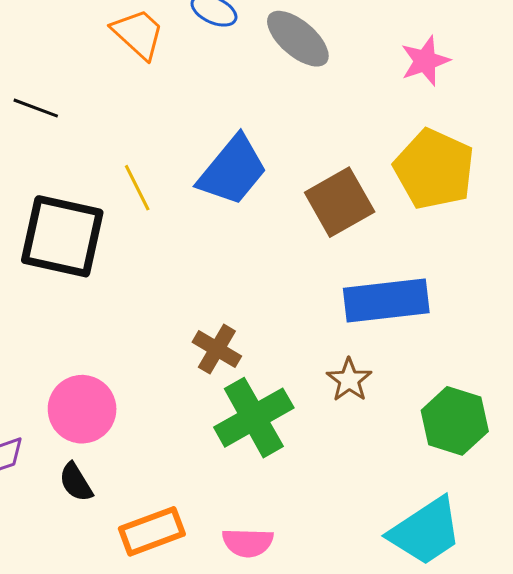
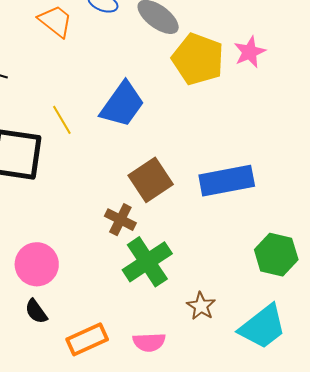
pink star: (425, 61) -> (250, 52), moved
yellow pentagon: (434, 169) -> (198, 59), moved
brown square: (340, 202) -> (151, 180), moved
brown star: (349, 380) -> (201, 306), moved

